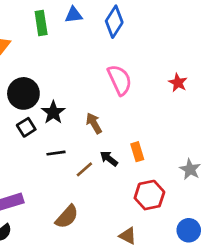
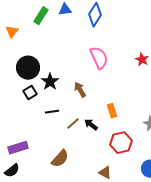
green rectangle: (41, 23) -> (41, 16), turned 42
black arrow: (109, 158) -> (91, 125), moved

